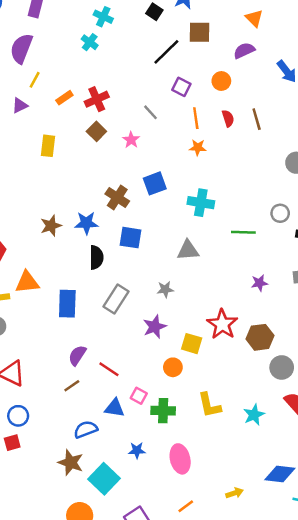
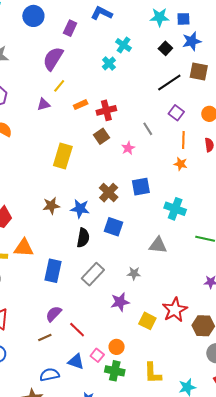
yellow rectangle: (48, 146) -> (63, 156), moved, size x1.4
orange circle: (173, 367) -> (117, 347), moved

